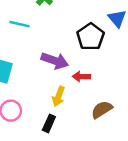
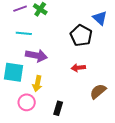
purple arrow: (55, 61) -> (36, 56), moved
yellow arrow: (58, 96) -> (37, 84), moved

